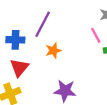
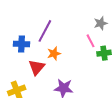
red triangle: (19, 68) -> (37, 67), moved

